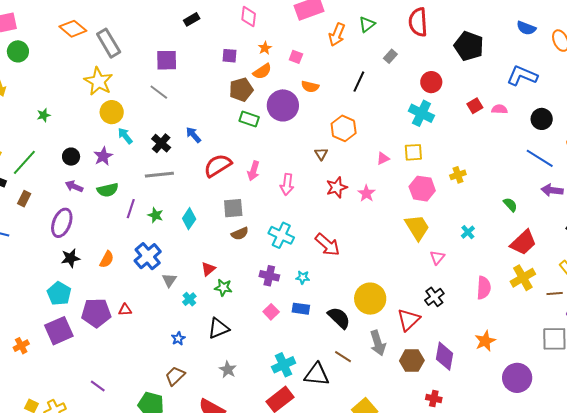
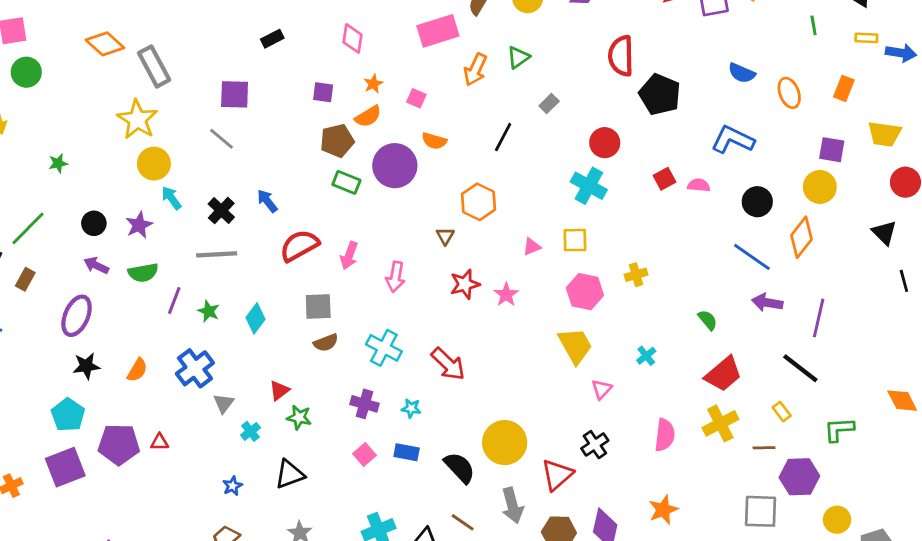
red semicircle: (418, 22) -> (621, 56), moved

